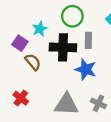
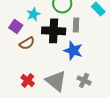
brown semicircle: (33, 62) -> (27, 43), turned 98
red cross: (21, 98) -> (28, 80), moved
gray triangle: (66, 104) -> (56, 81), turned 35

